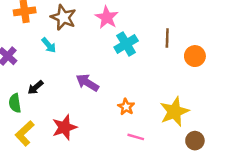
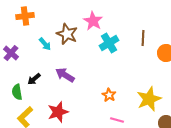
brown star: (63, 17) -> (67, 34), moved
purple arrow: (87, 83) -> (65, 75), moved

